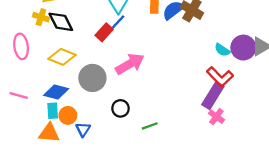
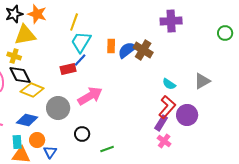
black diamond: (61, 22) -> (20, 75), moved
red rectangle: (104, 32) -> (68, 69), turned 35
purple circle: (243, 48) -> (187, 115), moved
red L-shape: (220, 77) -> (167, 107), turned -95
purple rectangle: (213, 96) -> (161, 123), size x0.7
cyan rectangle: (53, 111) -> (17, 142), moved

